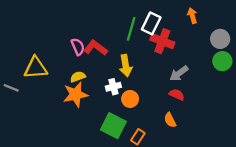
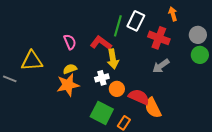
red cross: (162, 41) -> (159, 38), moved
red L-shape: (96, 48) -> (101, 43), moved
red semicircle: (177, 95) -> (139, 97), moved, size x1.5
orange semicircle: (170, 120) -> (153, 108), size x1.5

